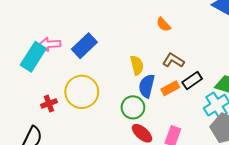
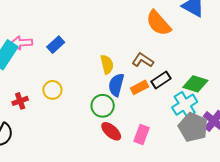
orange semicircle: (163, 24) -> (159, 23), moved, size x1.8
blue rectangle: (84, 46) -> (56, 45), size x0.7
yellow circle: (82, 92) -> (52, 90), size x0.6

